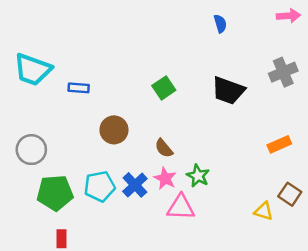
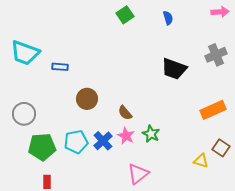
green square: (164, 88) -> (125, 15), moved
orange rectangle: (279, 144) -> (213, 110), size x1.4
pink triangle: (181, 207) -> (138, 174), moved, turned -40

